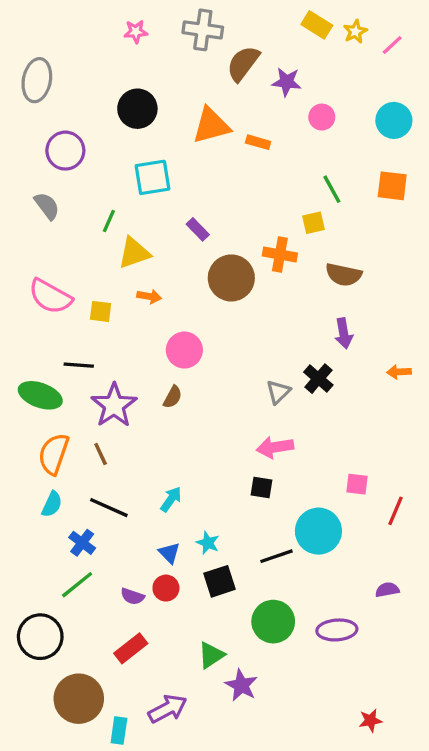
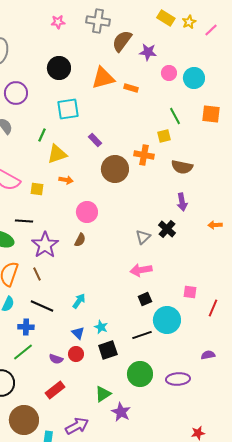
cyan circle: (394, 120) -> (194, 78), moved
black square: (261, 487) -> (145, 299), moved, turned -32
blue cross: (82, 543) -> (26, 327), turned -35

